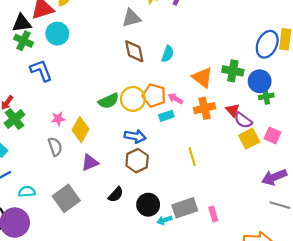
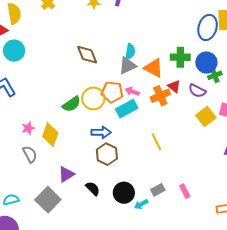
gray triangle: (131, 18) -> (128, 66), moved
cyan semicircle: (168, 54) -> (130, 52), moved
red triangle: (233, 110) -> (174, 86), moved
cyan rectangle: (166, 116) -> (127, 109), size x1.5
purple semicircle: (243, 120) -> (197, 91), moved
purple triangle: (90, 163) -> (66, 174), moved
black semicircle: (116, 195) -> (93, 189), turned -77
gray rectangle: (185, 208) -> (158, 190), size x0.6

